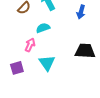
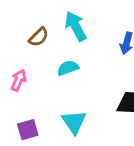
pink arrow: (30, 45) -> (19, 80), moved

